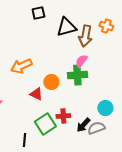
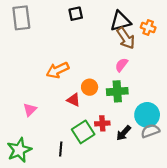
black triangle: (66, 27) -> (120, 21), moved
brown arrow: (85, 36) -> (126, 38), turned -45
green cross: (77, 75) -> (117, 91), moved
cyan circle: (105, 108) -> (147, 115), size x1.5
gray semicircle: (96, 128) -> (150, 131), moved

